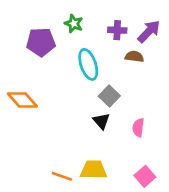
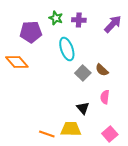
purple cross: (117, 30) -> (79, 20), moved
brown semicircle: (134, 56) -> (102, 70), moved, turned -144
orange diamond: (22, 100) -> (17, 62), moved
black triangle: (101, 121) -> (83, 108), moved

